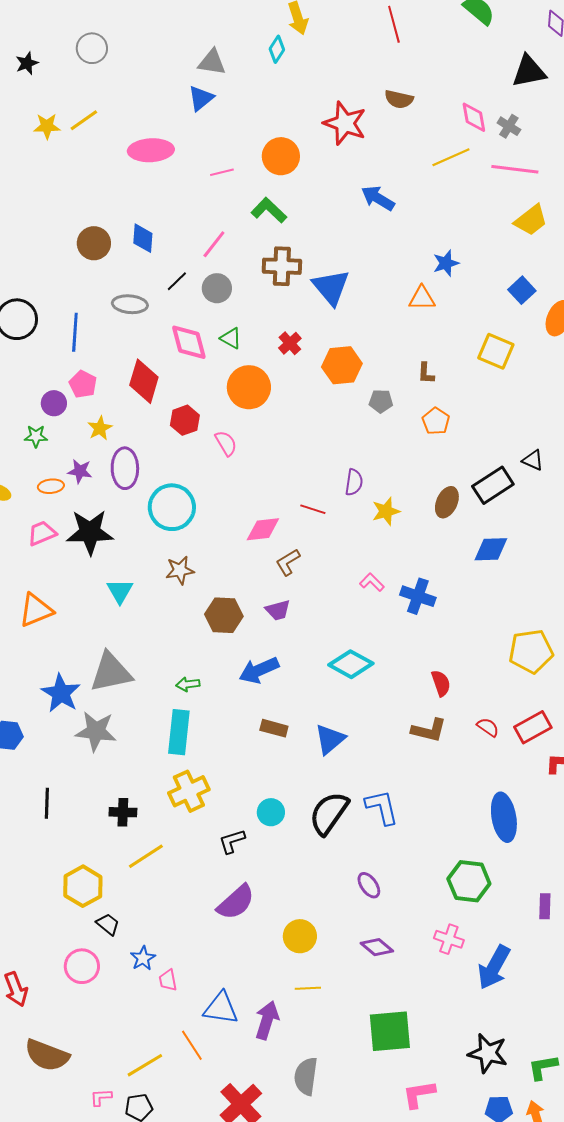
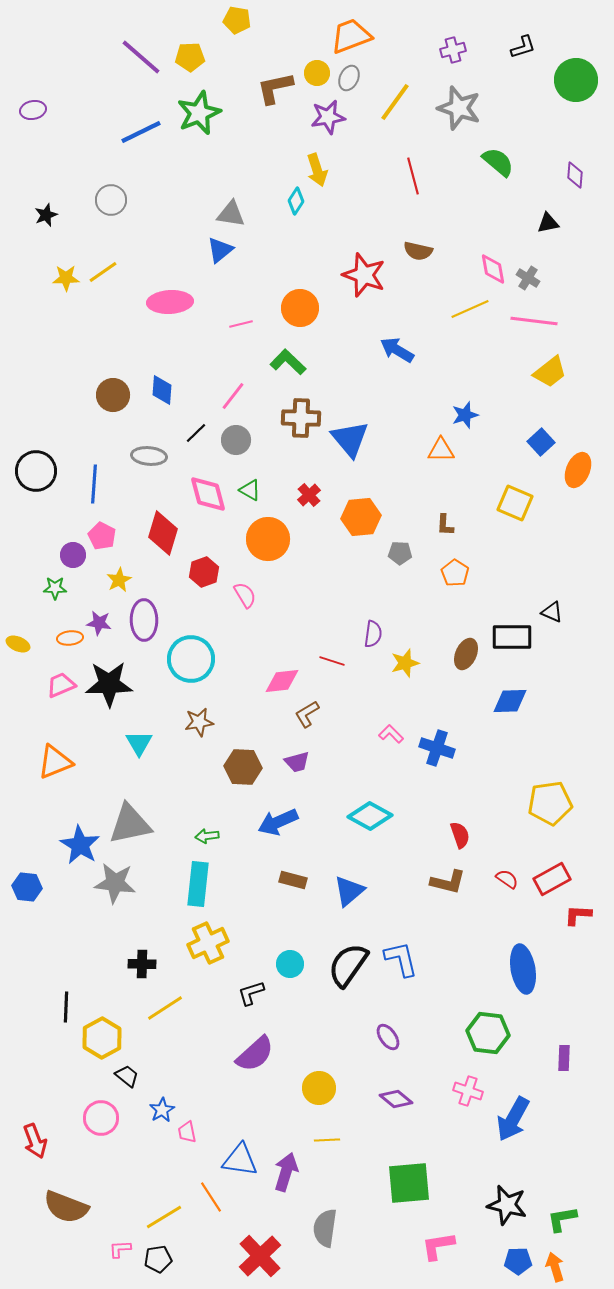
black triangle: (529, 71) -> (548, 223), size x0.6
black rectangle: (493, 485) -> (512, 637), turned 33
black line: (47, 803) -> (66, 1007), moved

